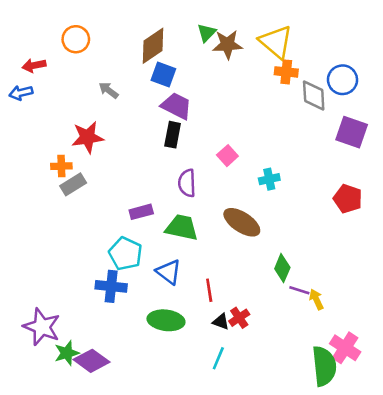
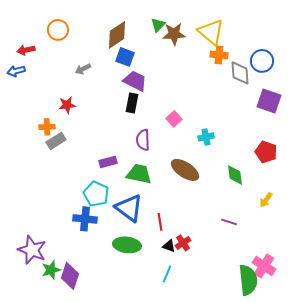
gray arrow: (108, 90) -> (83, 69), turned -63
red star: (88, 137) -> (67, 105), size x0.7
green diamond: (282, 268) -> (235, 175), moved, turned -30
blue triangle: (169, 272) -> (129, 208), size x1.4
yellow arrow: (316, 299) -> (266, 200), moved, turned -119
purple diamond: (91, 361) -> (70, 276), turned 72

